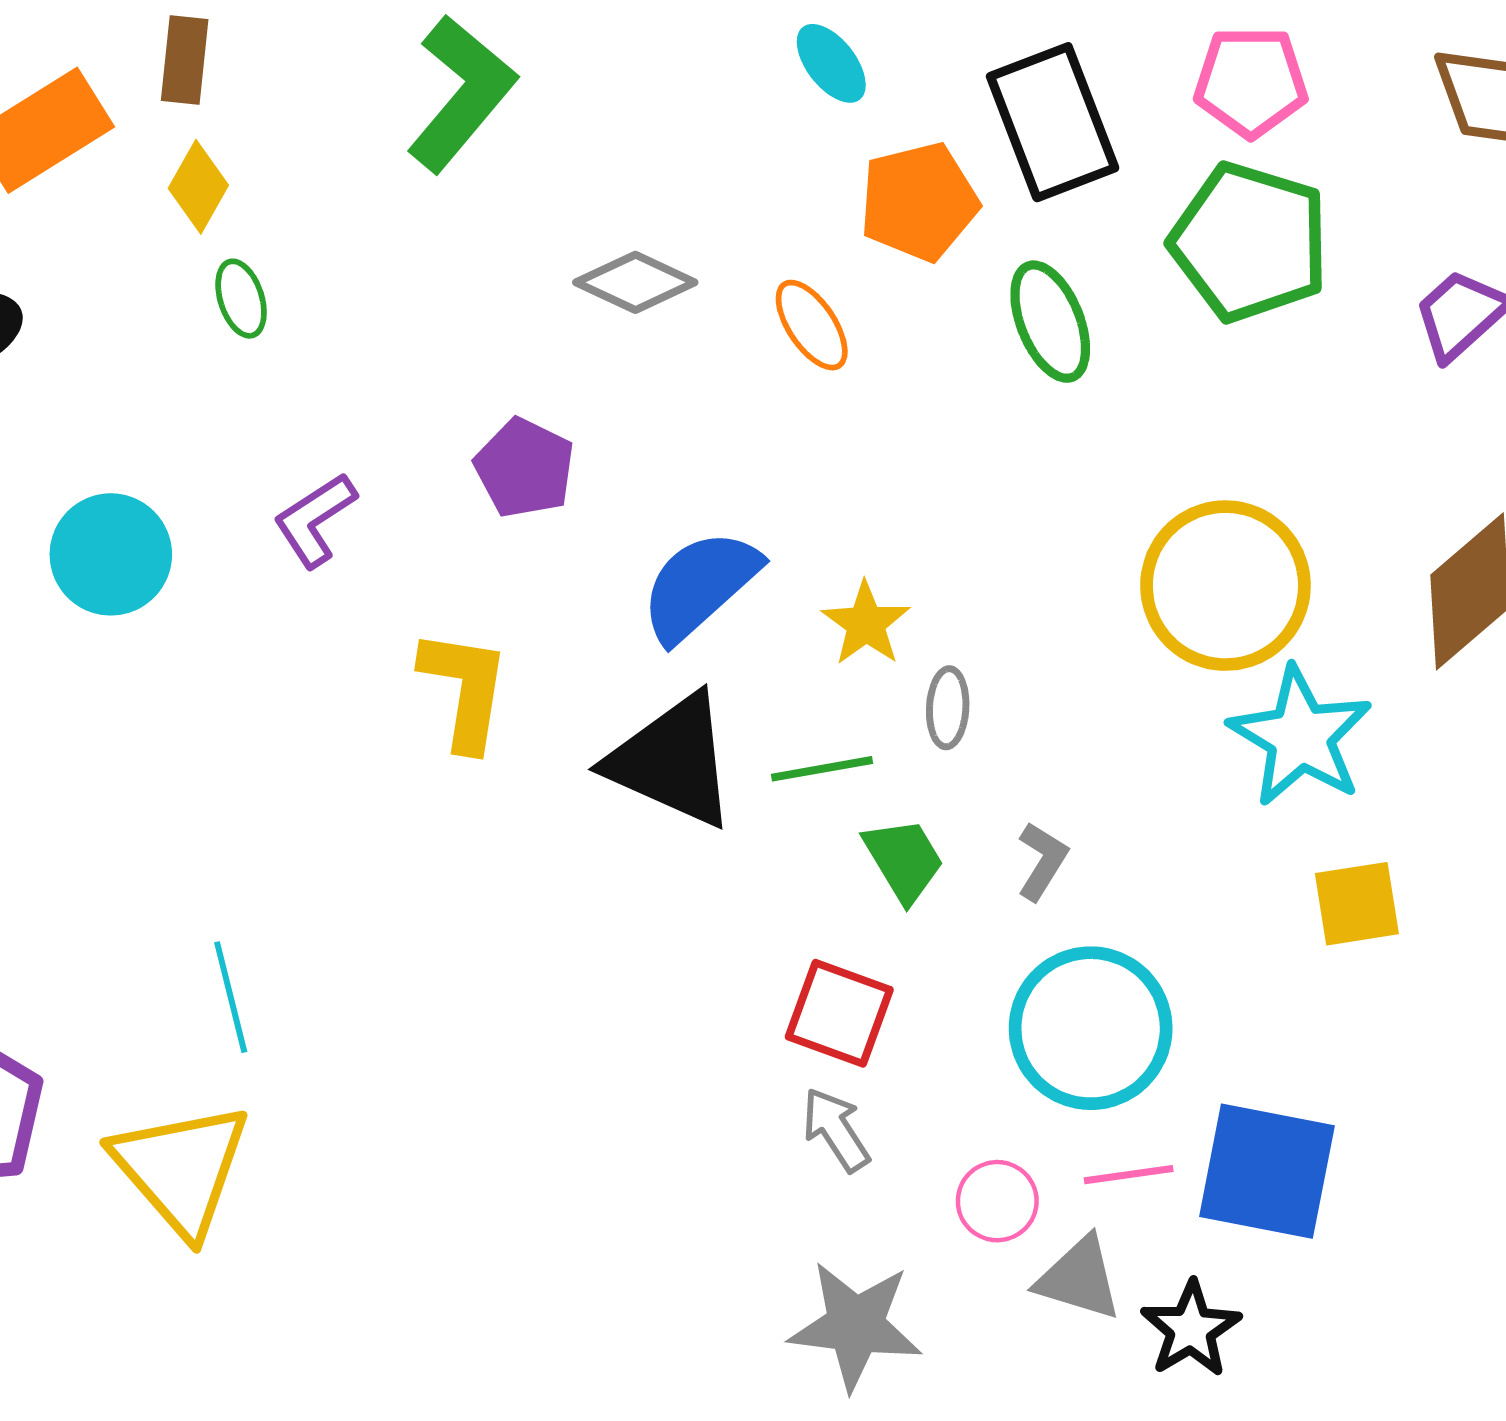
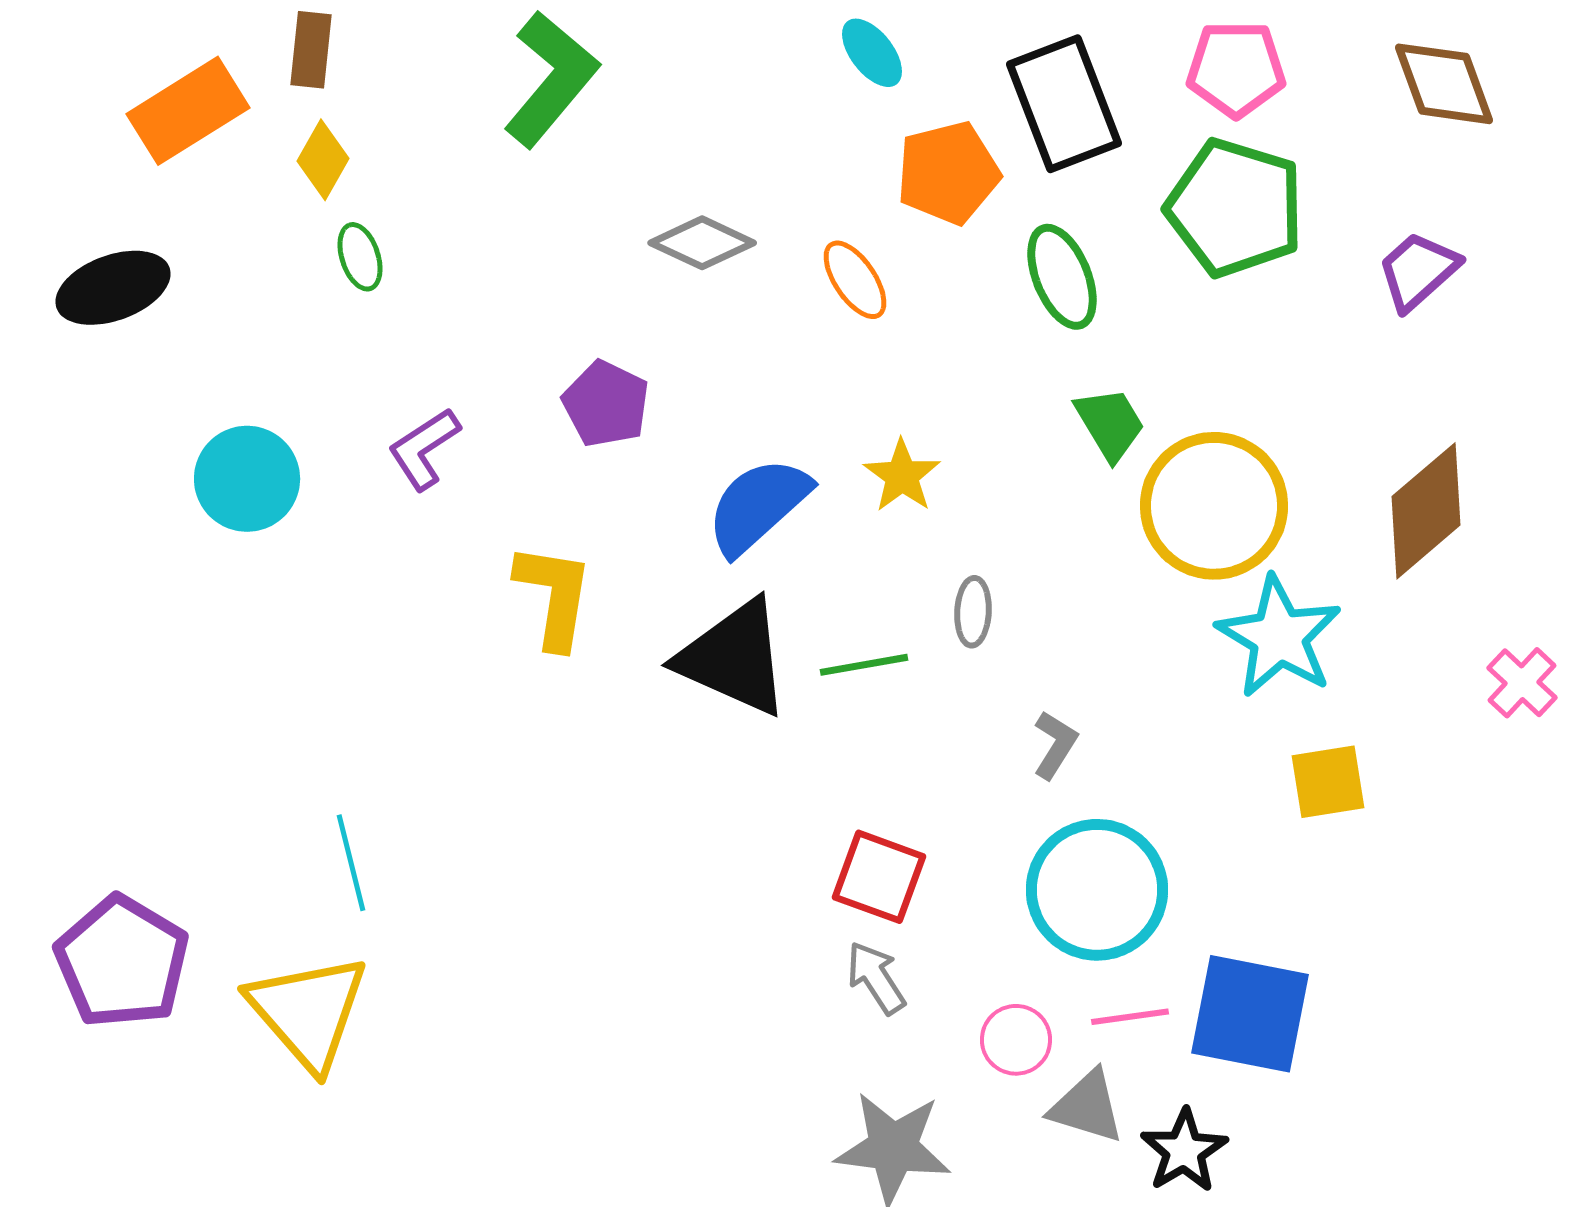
yellow star: (866, 624) -> (902, 476), moved
green trapezoid: (904, 860) -> (1110, 424), moved

